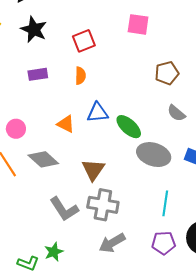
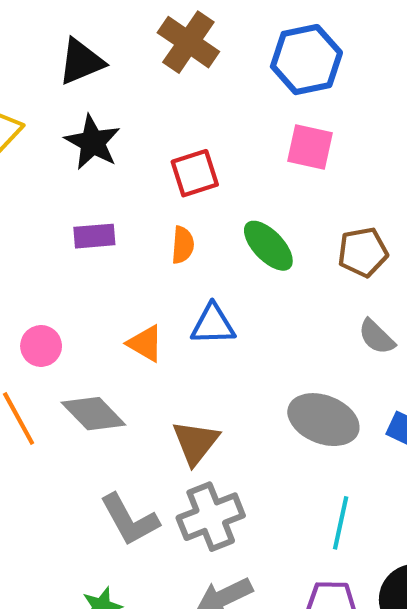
green ellipse: (129, 127) -> (268, 246), moved
gray cross: (103, 205) -> (211, 517), turned -36

